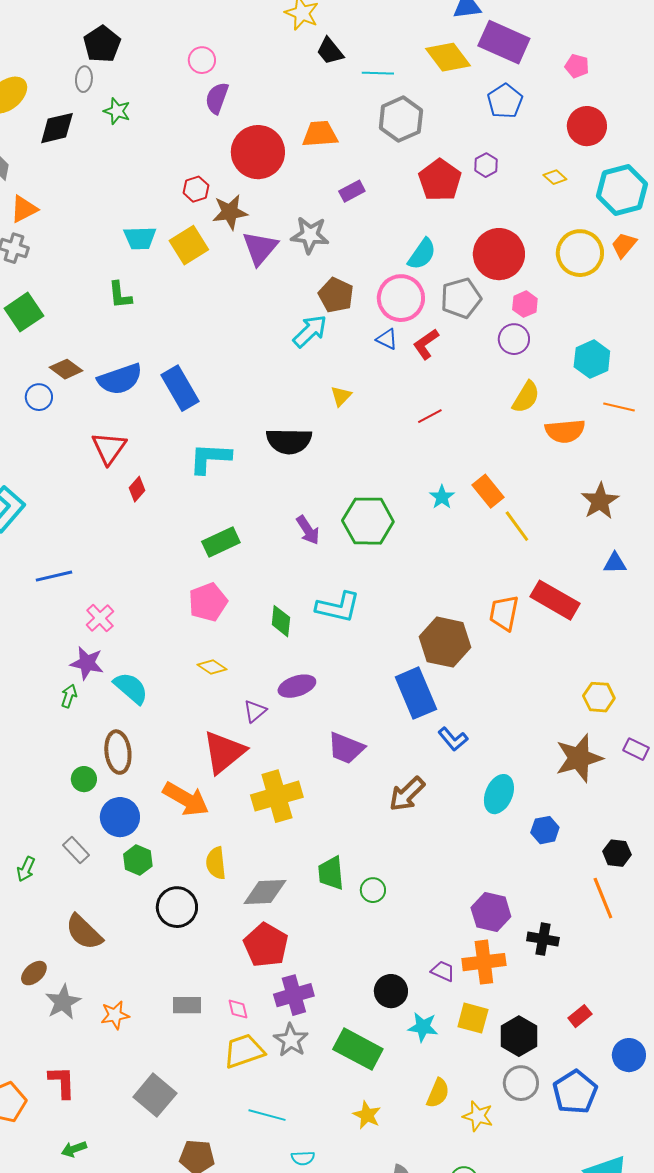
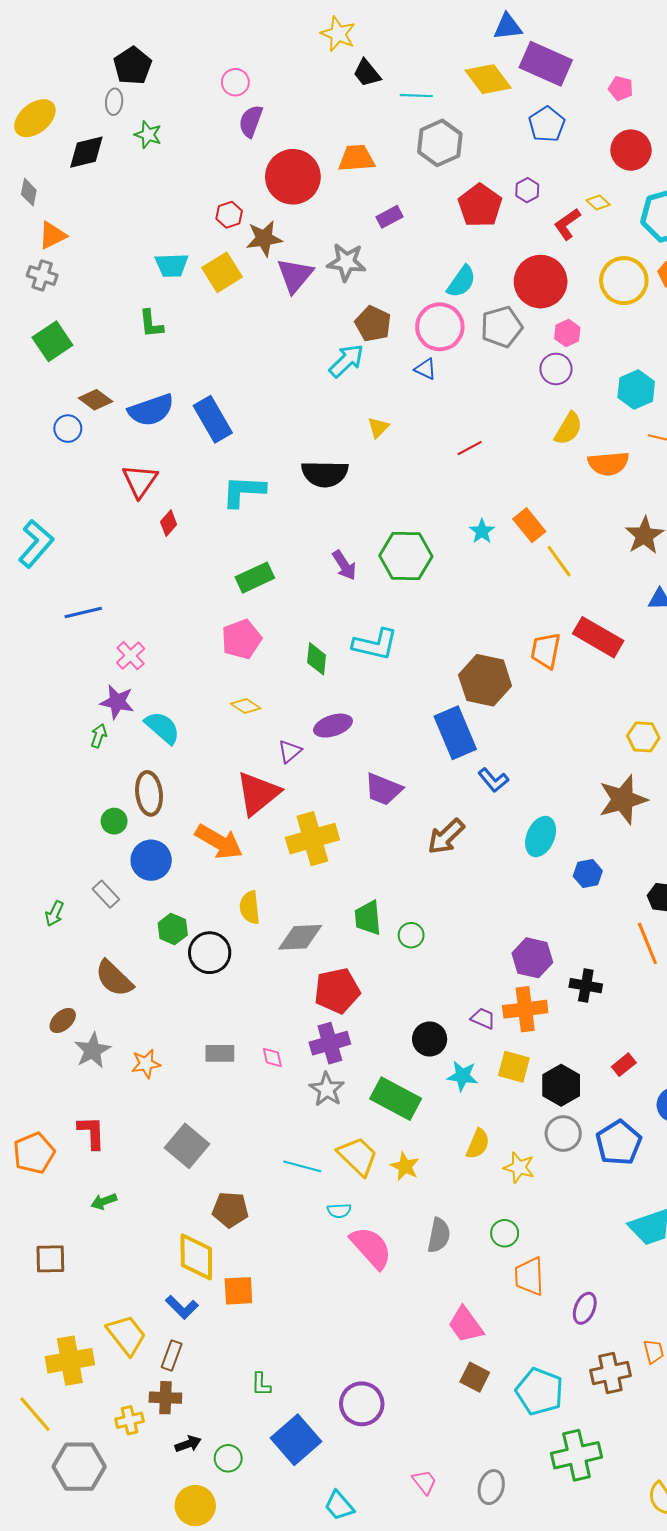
red L-shape: (426, 344) -> (567, 224), moved
green hexagon: (138, 860) -> (173, 929), moved
red pentagon: (266, 945) -> (337, 991), moved, turned 30
yellow trapezoid: (244, 1051) -> (358, 1156), moved, turned 63

